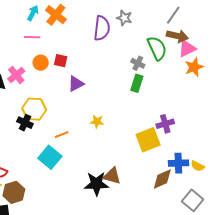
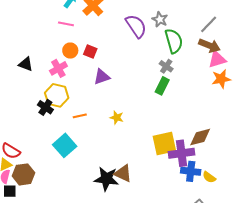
purple semicircle: (102, 28) -> (136, 26), turned -50
green semicircle: (157, 48) -> (174, 41), moved
pink cross: (16, 75) -> (58, 68), moved
purple cross: (165, 124) -> (181, 153), moved, size x1.4
orange line: (62, 135) -> (80, 116), moved
brown diamond: (162, 179) -> (200, 137), moved

